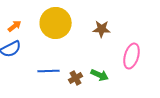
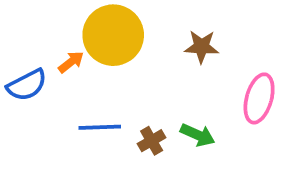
orange arrow: (15, 26) -> (71, 62), moved

